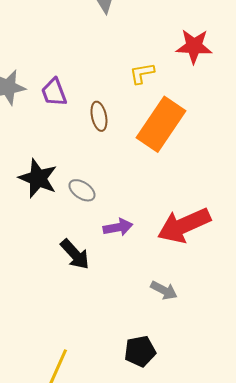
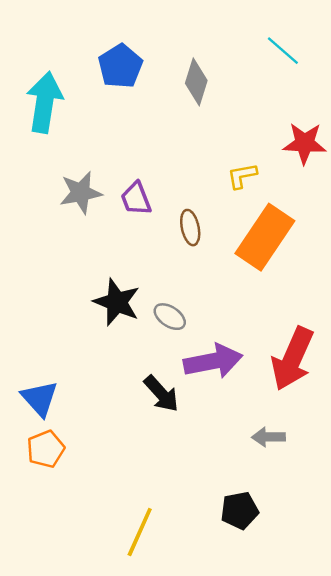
red arrow: (184, 225) -> (293, 359), turned -42
purple arrow: (118, 227) -> (213, 361), size x1.6
gray arrow: (164, 290) -> (268, 437), turned 152

